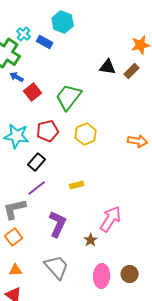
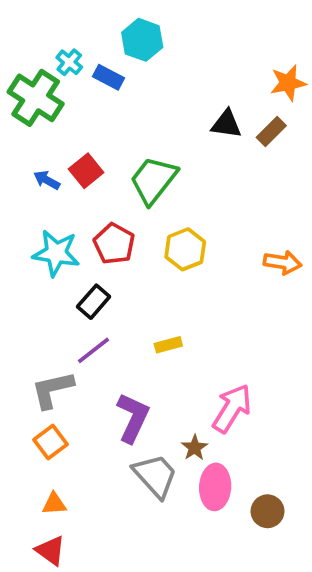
blue arrow: (17, 77) -> (47, 180), moved
red pentagon: (48, 131) -> (114, 244), turned -30
gray trapezoid: (57, 267) -> (155, 476), moved
pink ellipse: (102, 276) -> (215, 487), moved

